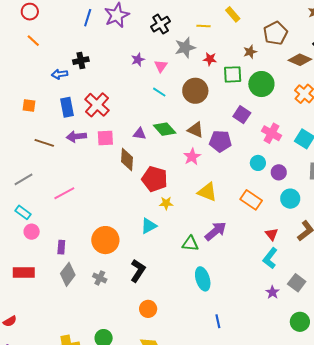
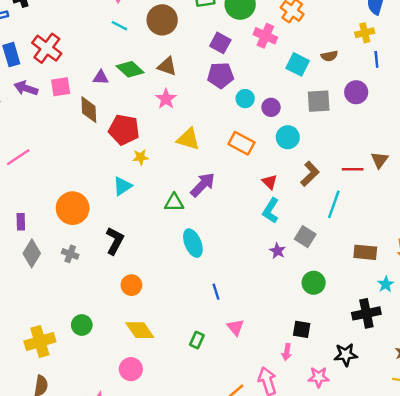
pink cross: (271, 133) -> (265, 36), moved
purple arrow: (76, 136) -> (26, 88), turned 30
purple pentagon: (220, 141) -> (220, 75), moved

